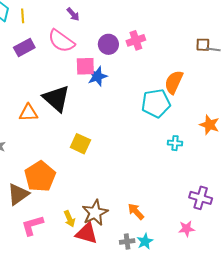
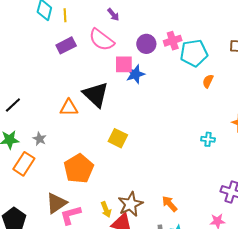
orange semicircle: (174, 82) -> (208, 81), size x0.6
cyan pentagon: (156, 103) -> (194, 53), moved
brown triangle: (18, 194) -> (56, 203), moved

